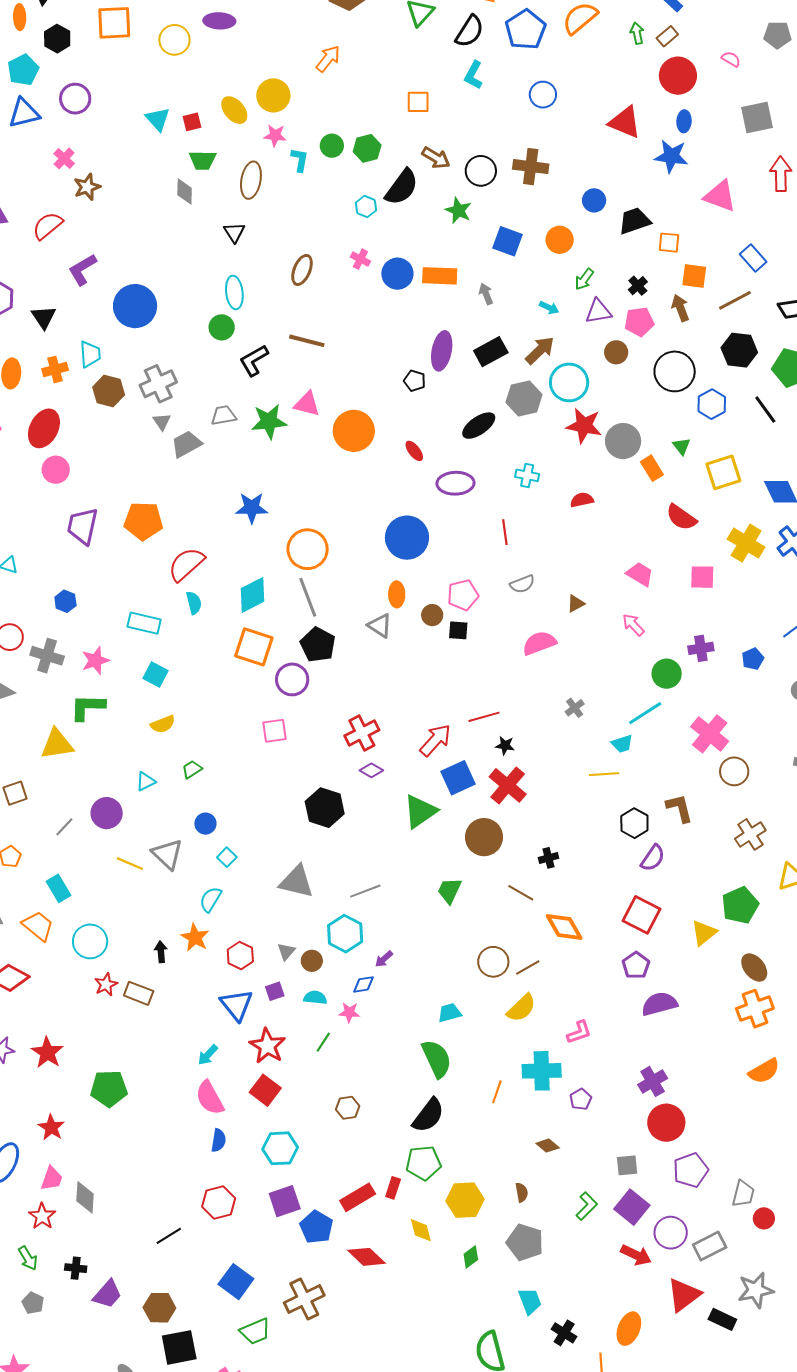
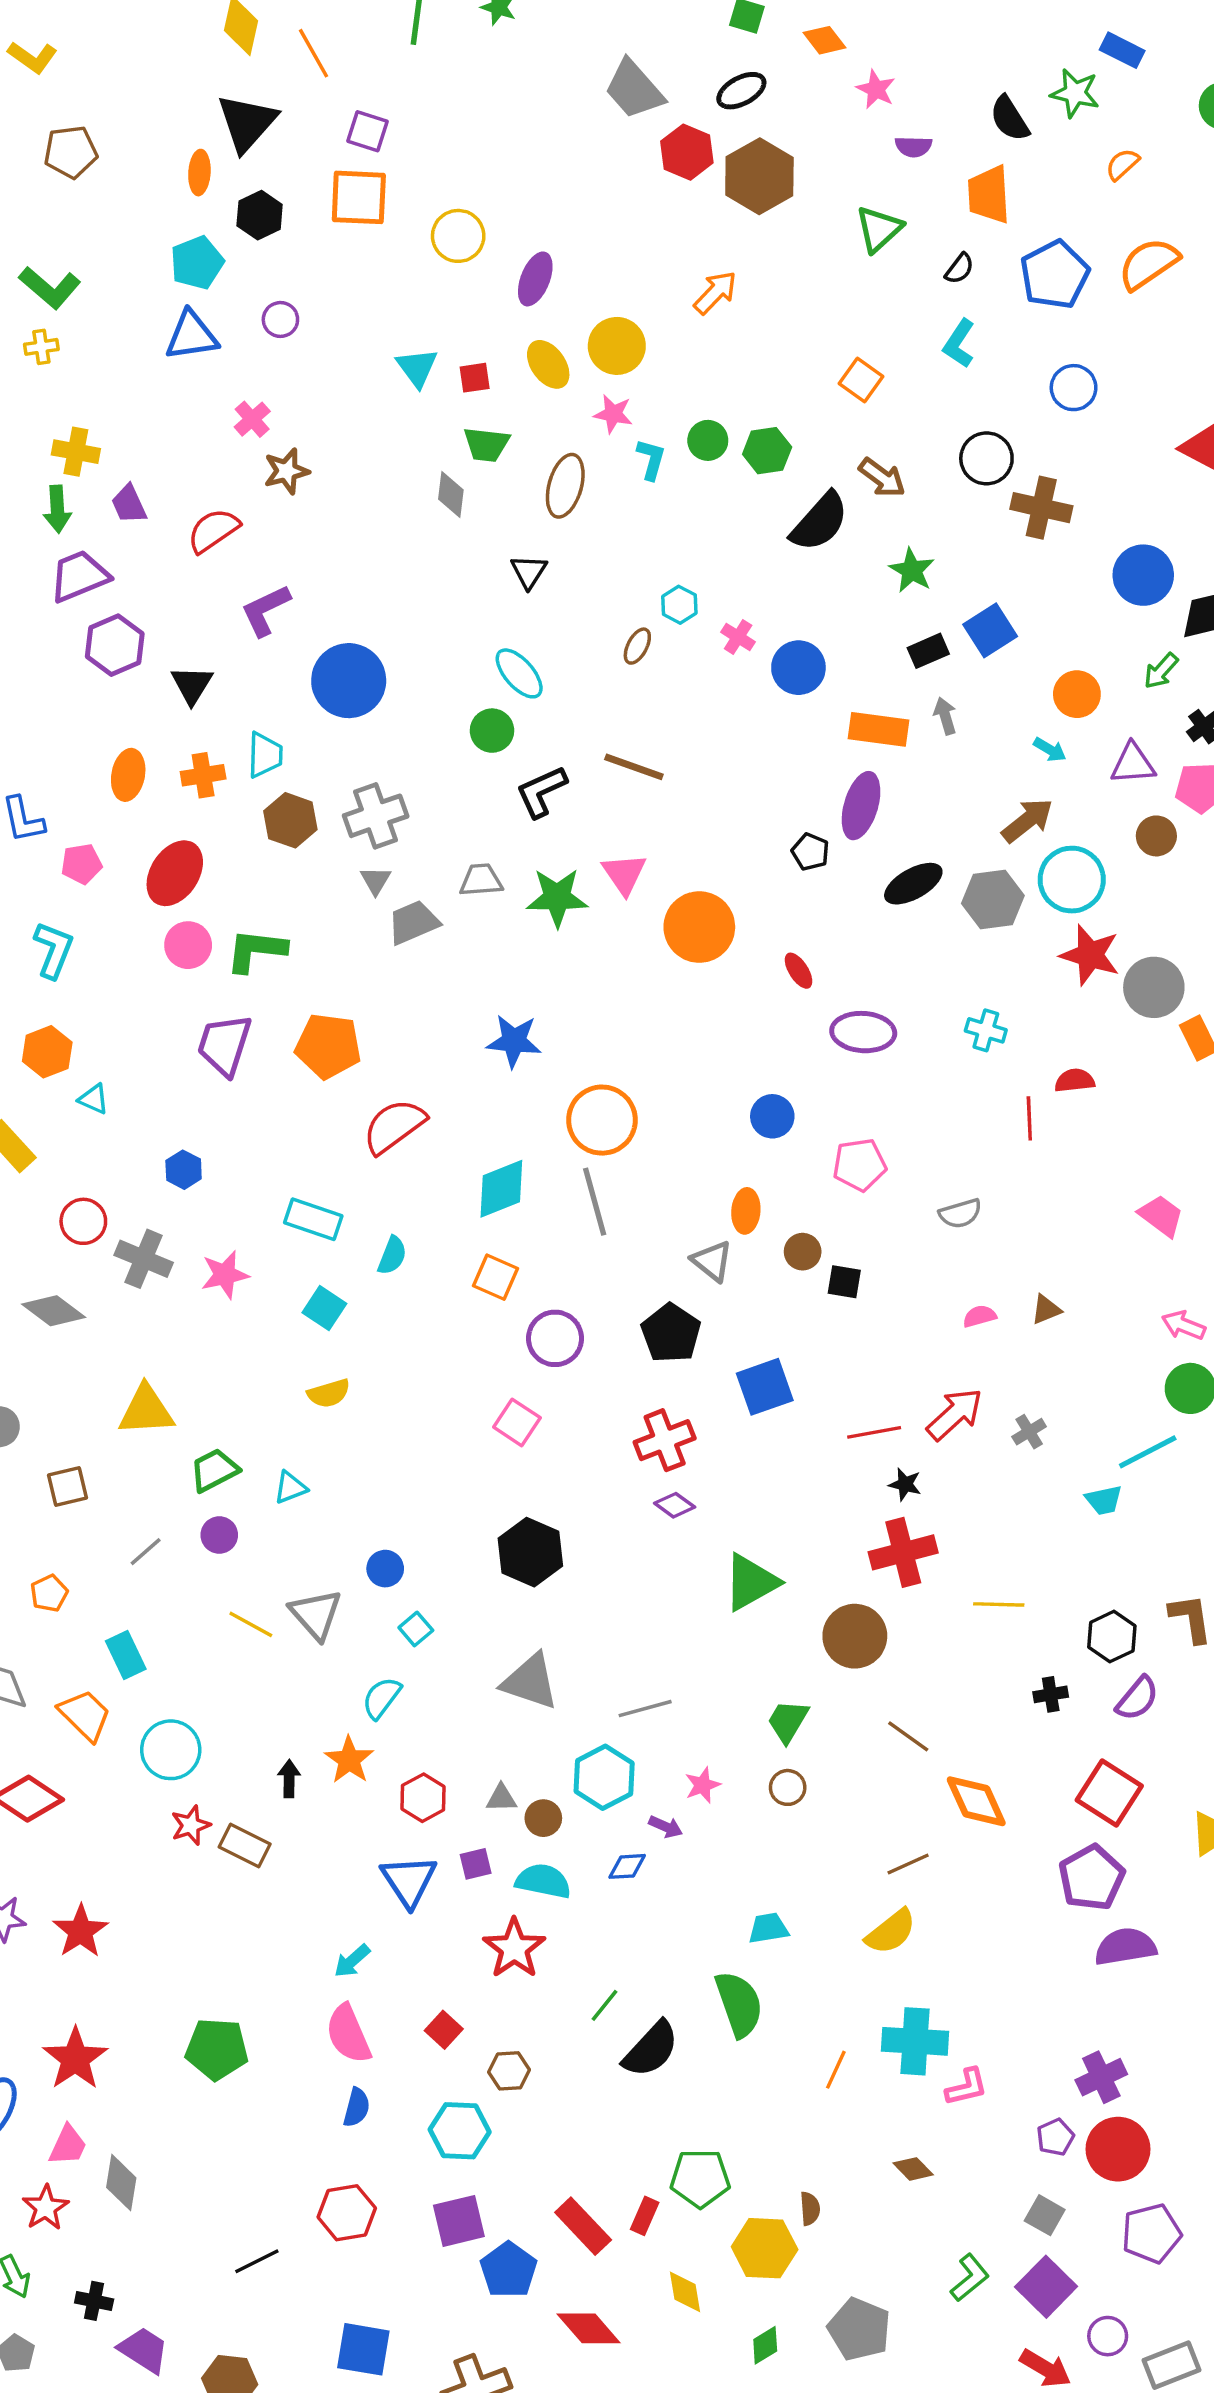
purple ellipse: (219, 21) -> (535, 279), moved, turned -76
black semicircle: (470, 31) -> (959, 269), size x0.6
purple circle: (75, 99) -> (280, 319), size x0.7
orange square: (418, 102) -> (861, 380), turned 30
black circle: (481, 171) -> (986, 458), moved
blue circle: (594, 200) -> (1143, 575), size x1.5
cyan hexagon: (366, 207) -> (679, 605), moved
orange circle: (560, 240) -> (1077, 694), moved
blue square: (508, 241) -> (990, 630), turned 32
brown ellipse: (302, 270) -> (637, 646), size x0.7
orange rectangle: (440, 276) -> (878, 729), moved
green arrow: (584, 279) -> (1161, 671), moved
cyan ellipse: (234, 292) -> (519, 673), turned -40
black rectangle: (491, 352) -> (928, 651), moved, size x0.7
pink triangle: (307, 404) -> (624, 874), turned 36
black ellipse: (479, 426) -> (913, 884), moved
red line: (505, 532) -> (1029, 1118), moved
blue circle: (407, 538) -> (772, 1116), size x0.6
pink pentagon: (463, 595) -> (859, 1165), moved
cyan semicircle: (194, 603) -> (392, 1256), moved, turned 30
brown triangle: (576, 604) -> (1046, 1310), moved
pink arrow: (633, 625) -> (1184, 1325), moved, turned -30
pink semicircle: (539, 643) -> (980, 1316), size x0.6
black pentagon: (318, 645) -> (671, 1333), moved
orange square: (254, 647) -> (495, 1277), size x0.7
green L-shape: (88, 707) -> (256, 950), moved
pink square: (274, 731) -> (517, 1422), turned 36
red arrow: (435, 740) -> (955, 1414), moved
green trapezoid: (192, 769) -> (214, 1470), moved, size x1.4
yellow line: (604, 774) -> (999, 1604), moved
blue square: (458, 778) -> (765, 1387), moved
red cross: (508, 785) -> (903, 1552), turned 30
black hexagon: (325, 808) -> (530, 1552), moved
purple circle: (107, 813) -> (219, 1535), size x0.7
black cross: (549, 858) -> (1051, 1694), moved
gray triangle: (286, 951) -> (501, 1798), turned 42
purple arrow: (384, 959) -> (666, 1827), turned -120
brown circle: (493, 962) -> (788, 1787), moved, size x0.7
purple pentagon: (636, 965) -> (1092, 1878), size x1.4
cyan semicircle: (315, 998) -> (543, 1881), size x1.4
pink star: (349, 1012) -> (703, 1785), moved, turned -30
pink L-shape: (579, 1032) -> (967, 2087), moved
green line: (323, 1042) -> (604, 2005), moved
red star: (267, 1046) -> (514, 1948), moved
green pentagon: (109, 1089) -> (217, 2049), moved
red square: (265, 1090) -> (444, 2030), size x0.7
purple pentagon: (581, 1099) -> (1055, 2137), moved
brown hexagon: (348, 1108) -> (509, 2071), moved
black semicircle: (428, 1115) -> (651, 2049), moved
red star: (51, 1127) -> (75, 2059), size x1.4
gray square: (627, 1165) -> (1045, 2215), turned 30
brown semicircle: (522, 1192) -> (810, 2209), moved
red rectangle: (358, 1197) -> (583, 2226), turned 72
purple circle: (671, 1233) -> (1108, 2336), size x0.7
blue square: (236, 1282) -> (363, 2349), turned -32
purple trapezoid: (107, 1294) -> (144, 2350), turned -104

